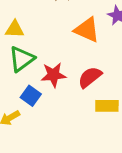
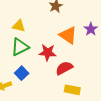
red star: (53, 75) -> (48, 52), moved

